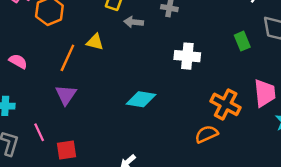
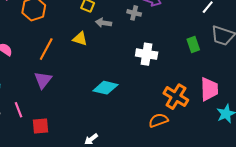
yellow triangle: (95, 42) -> (80, 39), moved

